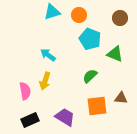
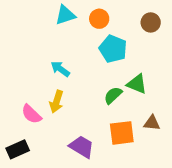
green triangle: (115, 54) -> (137, 84), moved
pink semicircle: (25, 91) -> (31, 114), turned 144
black rectangle: (30, 120) -> (18, 149), moved

